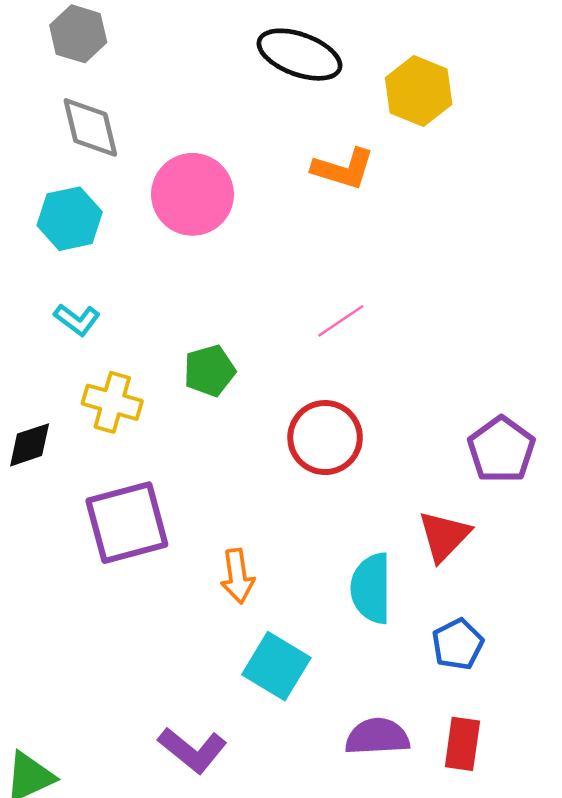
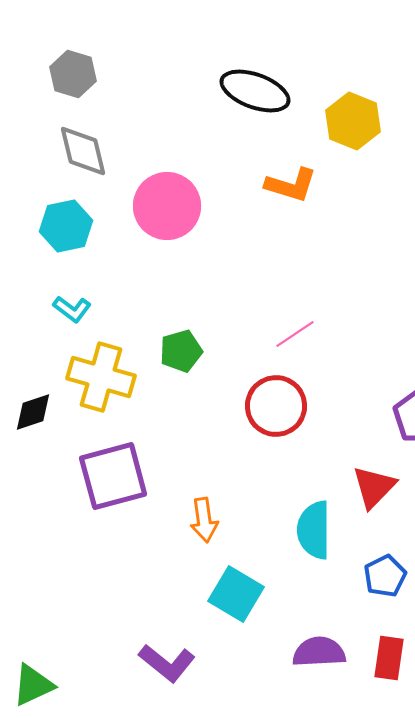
pink line: (341, 321) -> (295, 334), moved
yellow cross: (112, 402) -> (101, 377), size x1.4

